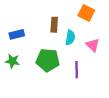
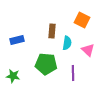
green star: (12, 61) -> (13, 76), moved

